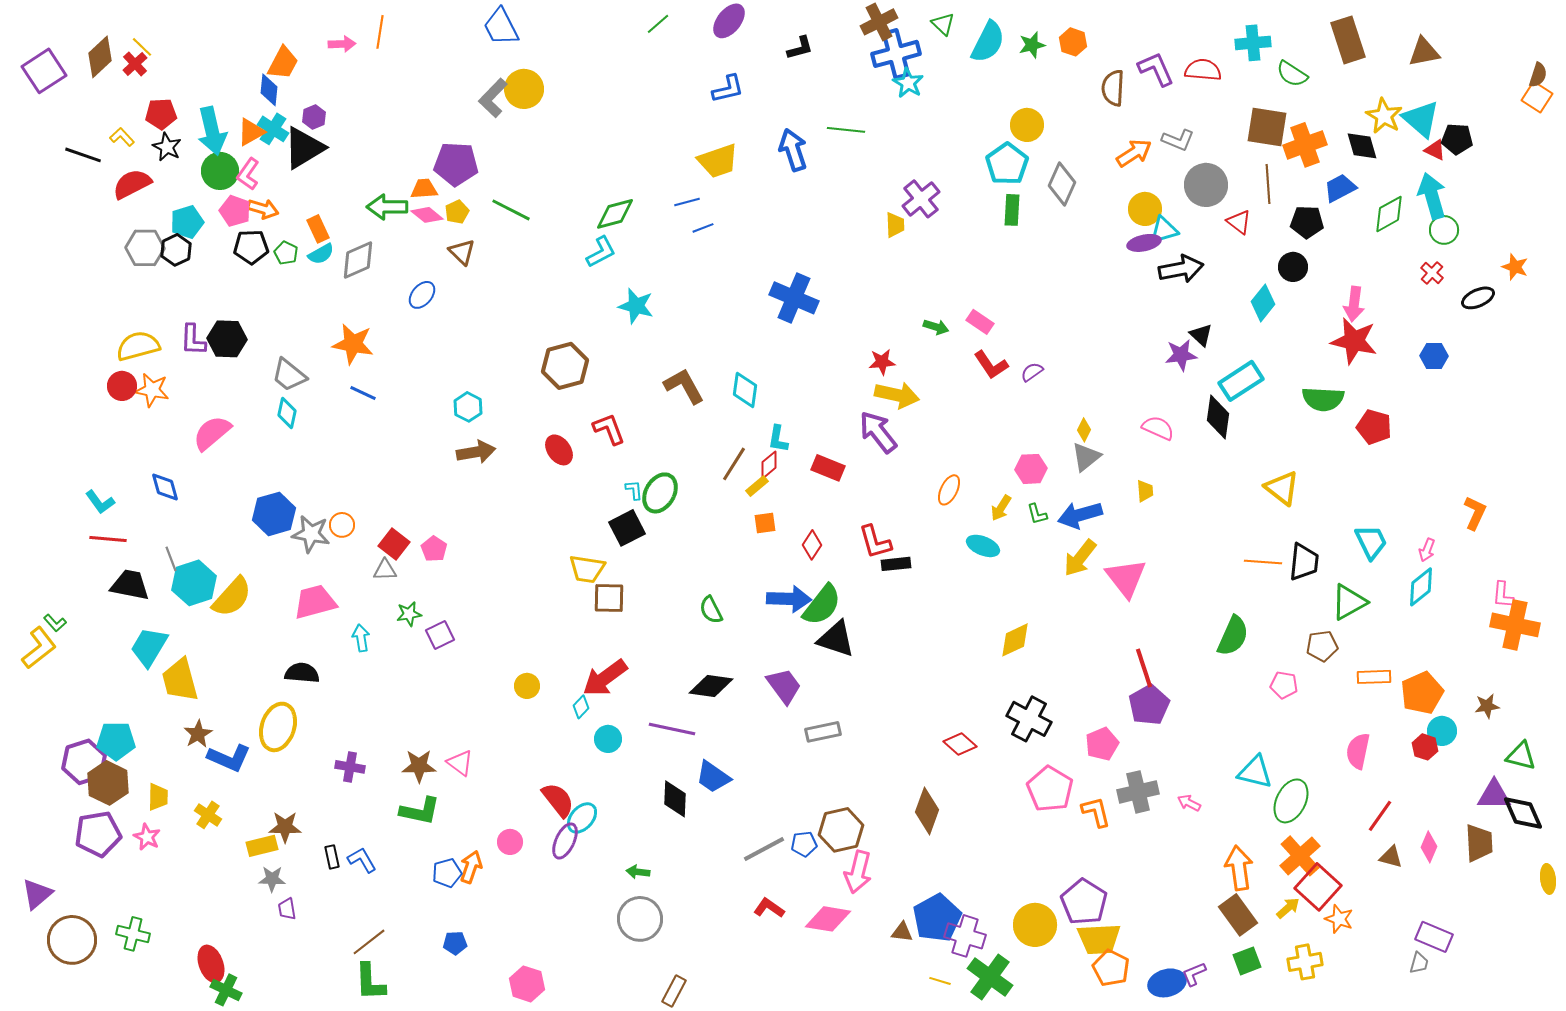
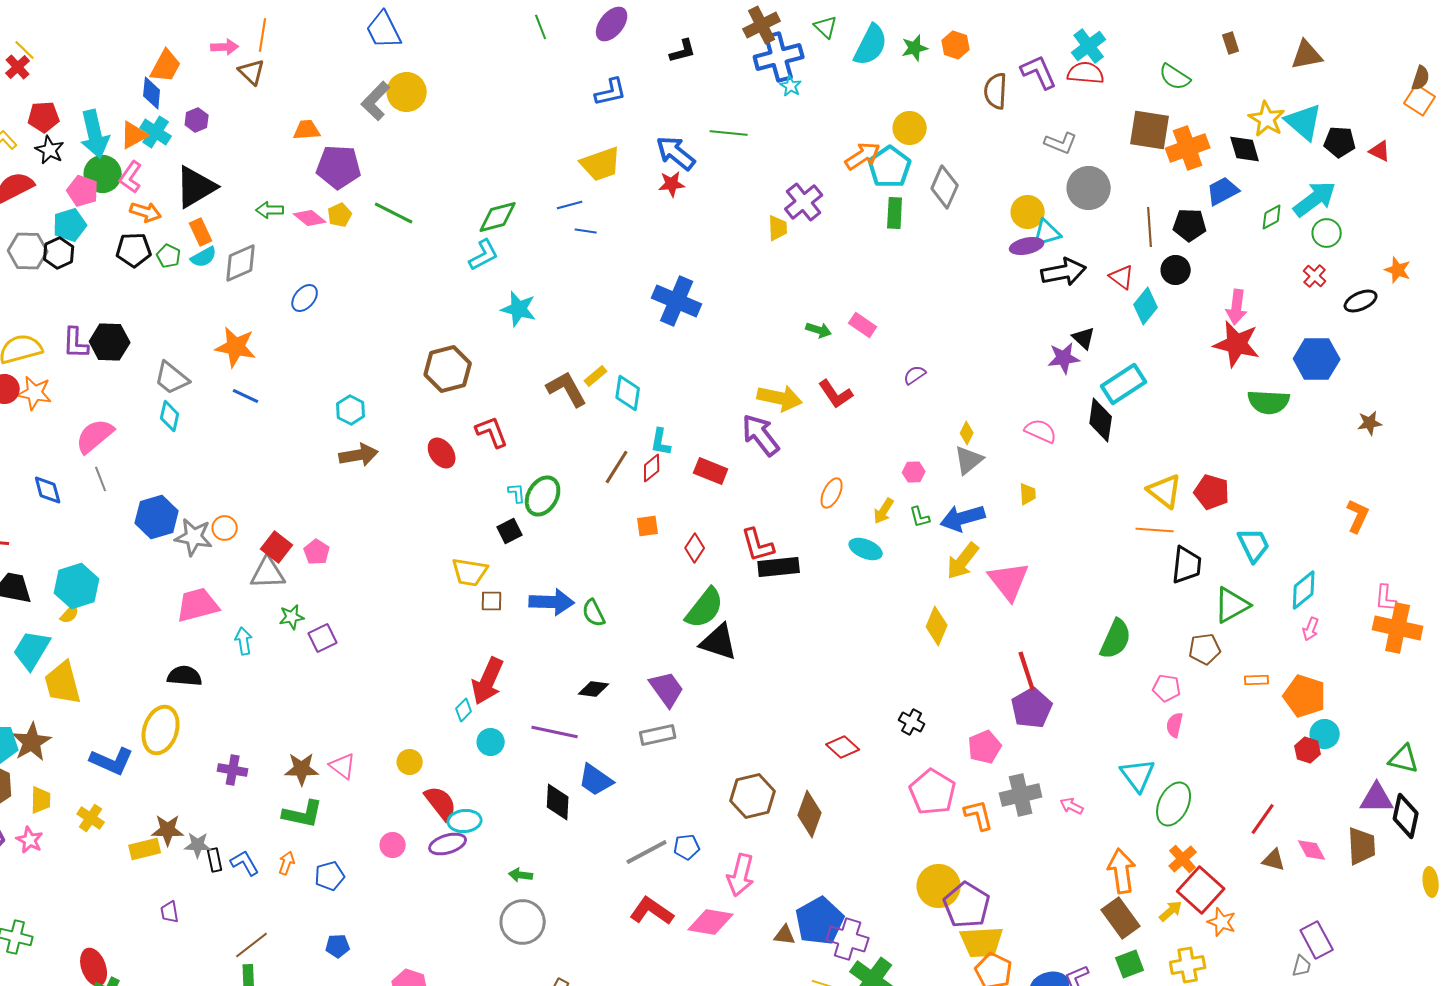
green line: (658, 24) -> (541, 27), turned -70
brown rectangle: (1348, 40) -> (1231, 43), size x0.5
cyan cross: (1253, 43) -> (1089, 46), moved, turned -32
cyan star: (908, 83) -> (791, 86), size x0.7
black triangle: (304, 148) -> (196, 187), moved
blue arrow: (793, 150) -> (676, 153), turned -33
red triangle: (1435, 150) -> (1380, 151), moved
orange arrow: (1134, 153) -> (863, 156), moved
brown line: (1268, 184) -> (1150, 227), moved
orange trapezoid: (424, 189) -> (307, 130), moved
cyan arrow: (1432, 196) -> (1315, 199), turned 69
green arrow: (387, 207) -> (270, 210), size x0.7
pink pentagon: (235, 211) -> (83, 191), moved
green diamond: (1389, 214) -> (1272, 217), size x0.7
red triangle: (1239, 222) -> (1122, 277), moved
blue line: (703, 228) -> (586, 231), turned 30
brown triangle: (462, 252) -> (252, 72), moved
blue hexagon: (1434, 356) -> (1317, 359), size x1.6
red star: (882, 362) -> (672, 184), moved
red L-shape: (991, 365) -> (836, 394), moved
green semicircle: (1323, 399) -> (1269, 402), moved
red pentagon: (1374, 427) -> (1212, 492), moved
pink hexagon: (1031, 469) -> (914, 472), size x0.7
yellow rectangle: (757, 486) -> (596, 376), moved
black square: (627, 528) -> (510, 531), size x0.7
pink arrow: (1427, 550) -> (1311, 629), moved
gray line: (171, 559) -> (101, 479), moved
orange line: (1263, 562) -> (1155, 530), moved
black rectangle: (896, 564) -> (779, 567), size x1.4
gray triangle: (385, 570) -> (268, 573), size x1.5
yellow semicircle: (232, 597) -> (70, 614), moved, size x0.5
brown square: (609, 598) -> (492, 601), size x0.7
blue arrow: (789, 599) -> (552, 602), moved
yellow diamond: (1015, 640) -> (937, 626), moved, turned -42
orange rectangle: (1374, 677) -> (1257, 680), size x0.7
red arrow: (605, 678) -> (488, 681), turned -30
yellow circle: (527, 686) -> (410, 762), moved
black diamond: (711, 686) -> (594, 689), size x0.7
orange pentagon: (1422, 693) -> (1305, 696), turned -30
brown star: (1487, 706) -> (1370, 423), moved
black cross: (1029, 719) -> (912, 722), size x0.6
gray rectangle: (823, 732) -> (658, 735), moved
brown star: (198, 734) -> (32, 742), moved, size x1.4
pink semicircle: (1358, 751) -> (1175, 725), moved, size x0.7
cyan triangle: (1255, 772) -> (1138, 775), turned 39
black diamond: (1523, 813) -> (1406, 816), turned 36
cyan ellipse: (582, 818) -> (465, 821), turned 44
brown hexagon: (841, 830) -> (753, 796), moved
purple ellipse: (565, 841) -> (448, 844), turned 48
pink diamond: (1429, 847) -> (1312, 850), turned -52
orange cross: (1300, 856) -> (1183, 859), size x0.7
orange arrow: (471, 867) -> (287, 863), moved, size x0.7
gray star: (272, 879) -> (198, 845), moved
red L-shape: (769, 908) -> (652, 911), size x1.4
yellow circle: (1035, 925) -> (939, 886), moved
purple rectangle: (1434, 937) -> (1317, 940), turned 39

